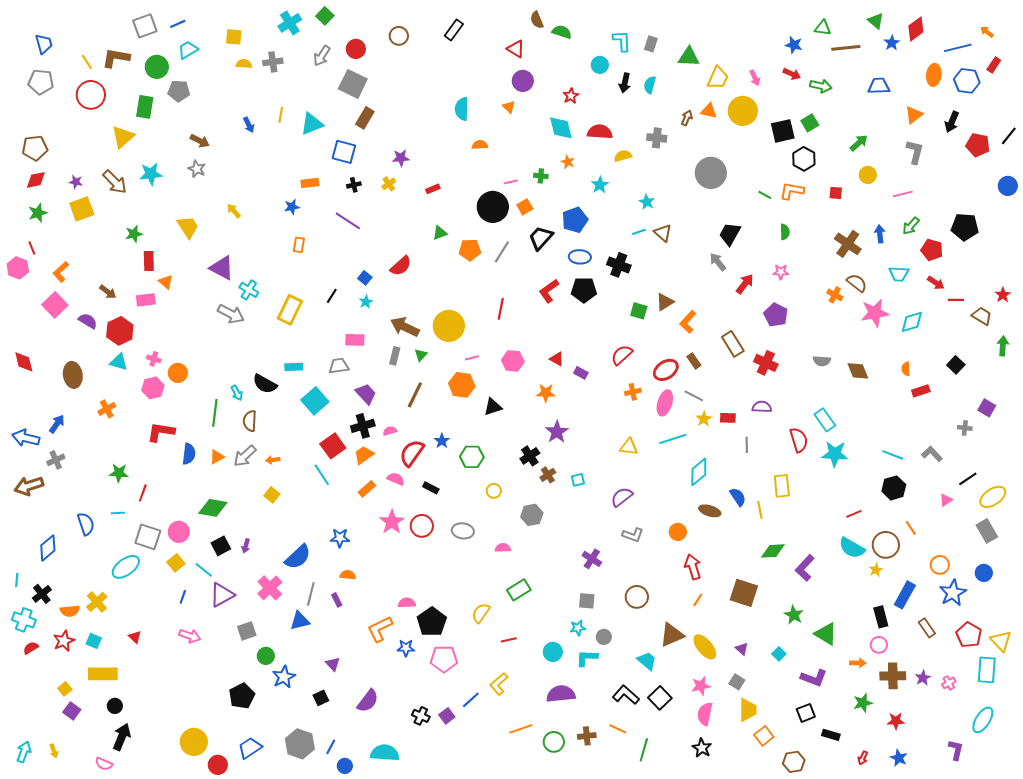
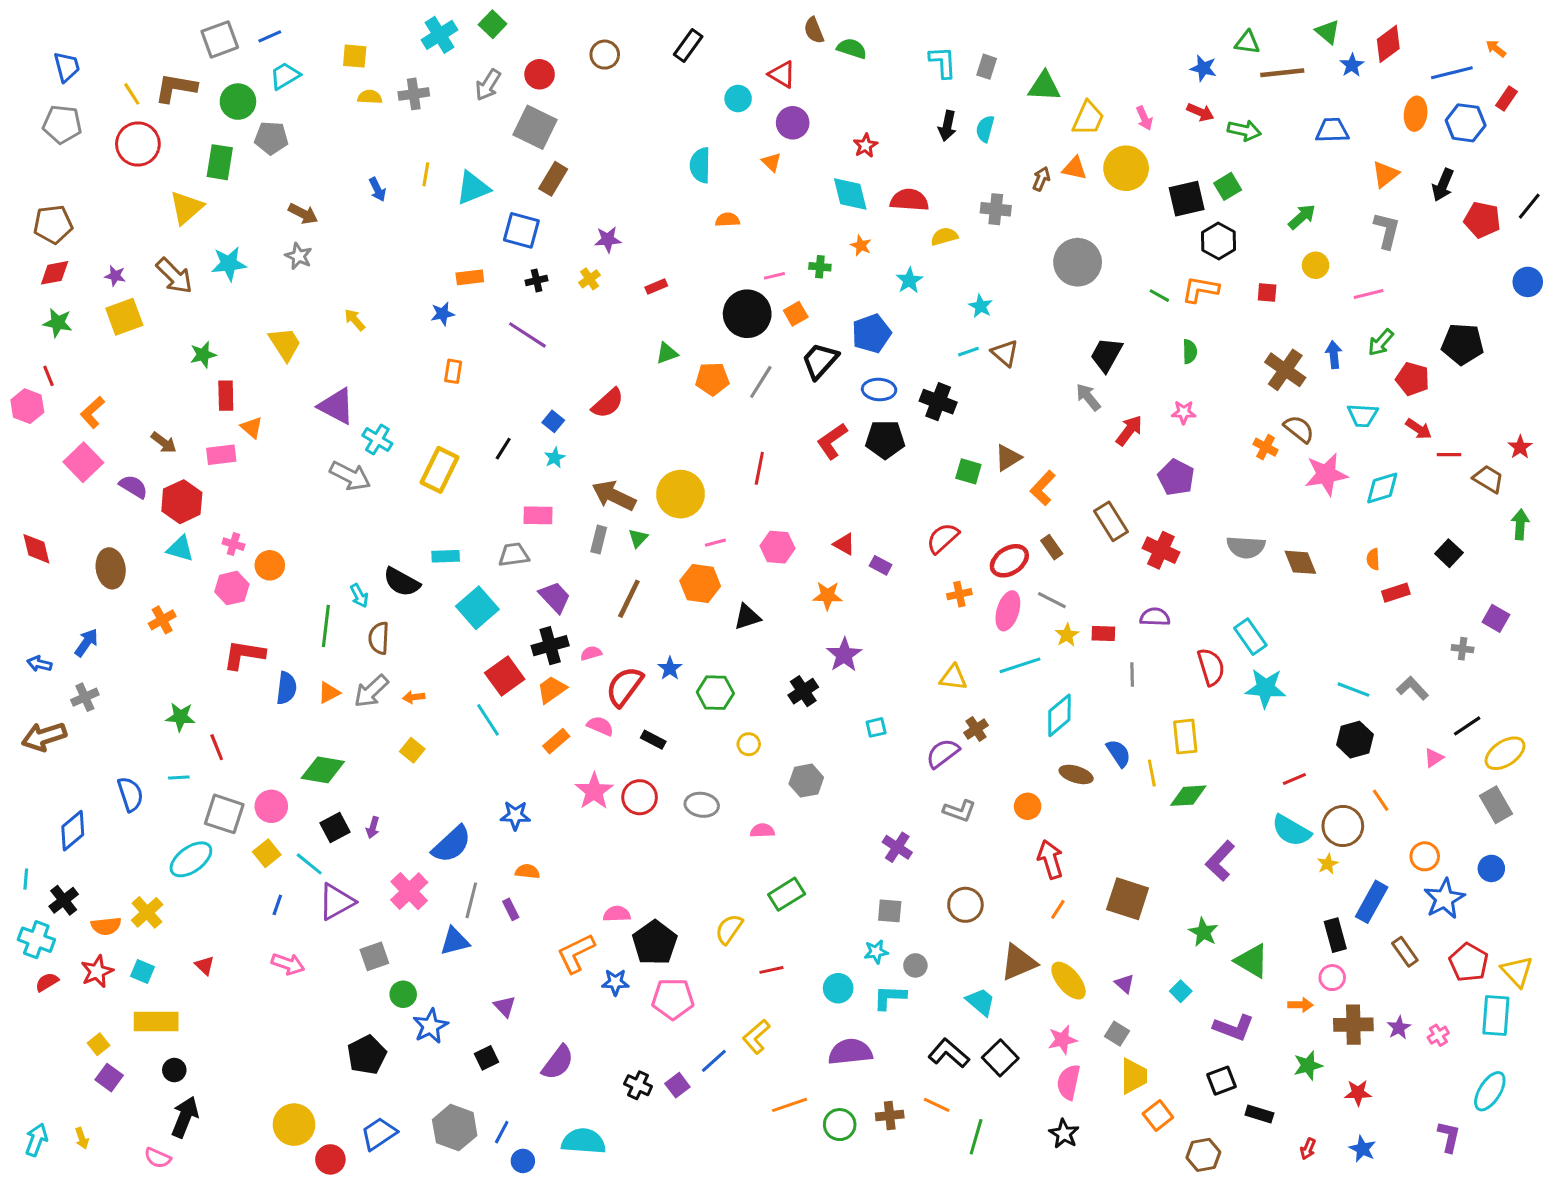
cyan circle: (600, 65) -> (738, 99), moved
green star: (38, 213) -> (58, 323), turned 30
gray semicircle: (822, 361) -> (1246, 547), size x1.4
blue arrow: (26, 438) -> (39, 664), size x0.6
brown cross: (548, 475) -> (976, 729), moved
red line: (143, 493) -> (217, 747), turned -42
green diamond: (773, 551) -> (1188, 796), moved

